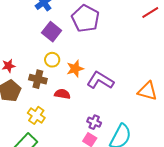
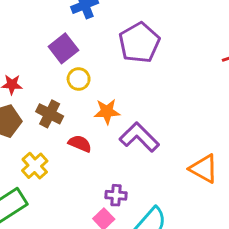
purple square: (52, 32) -> (63, 48), moved
yellow circle: (52, 60) -> (79, 79), moved
purple cross: (94, 122) -> (116, 195), turned -32

